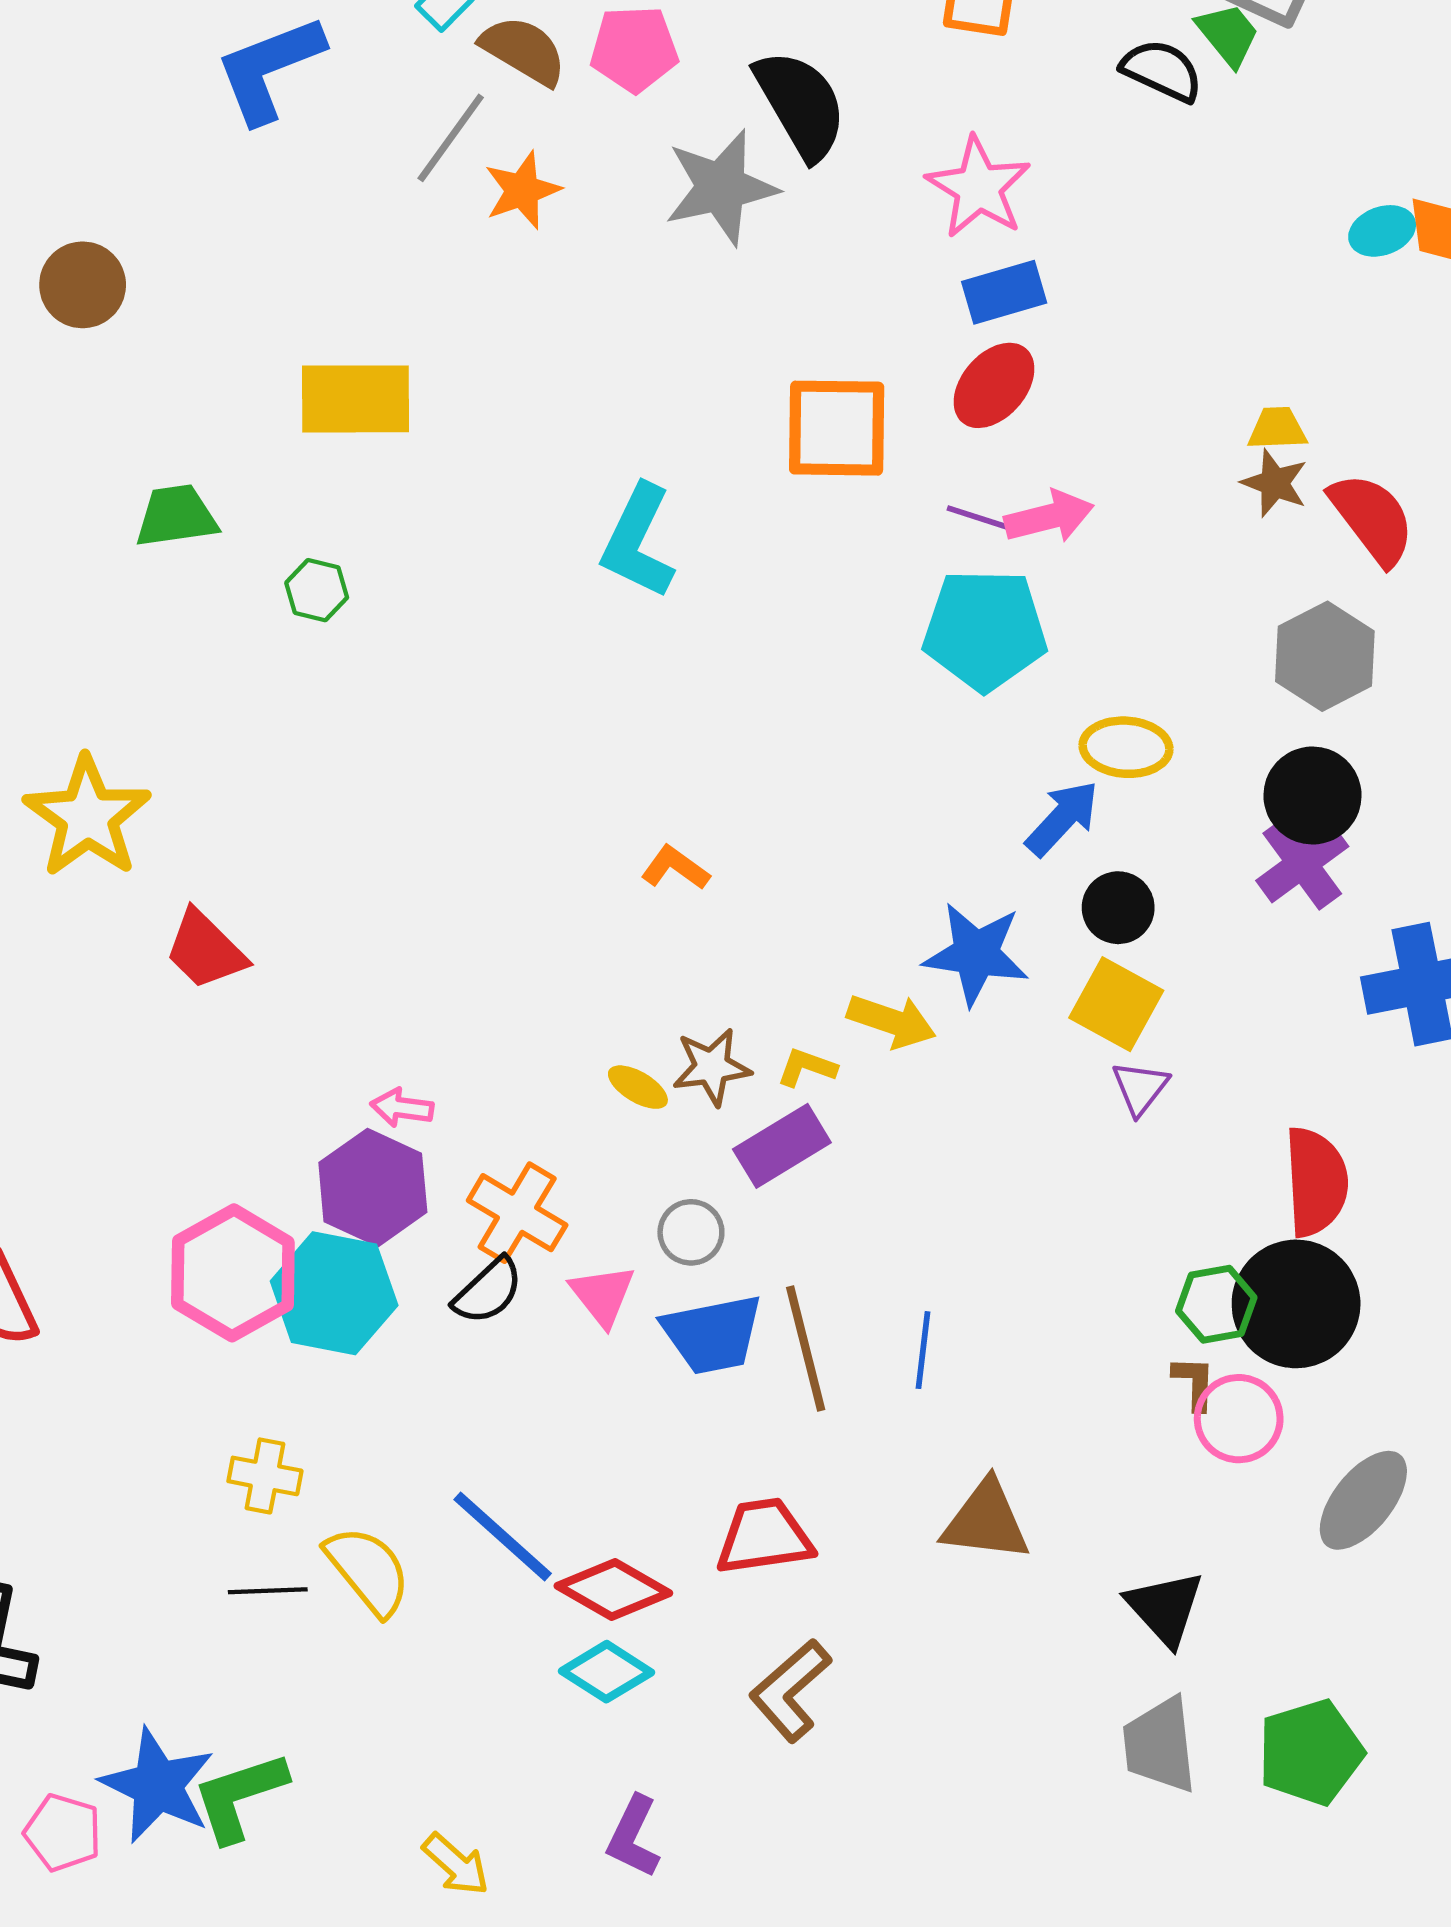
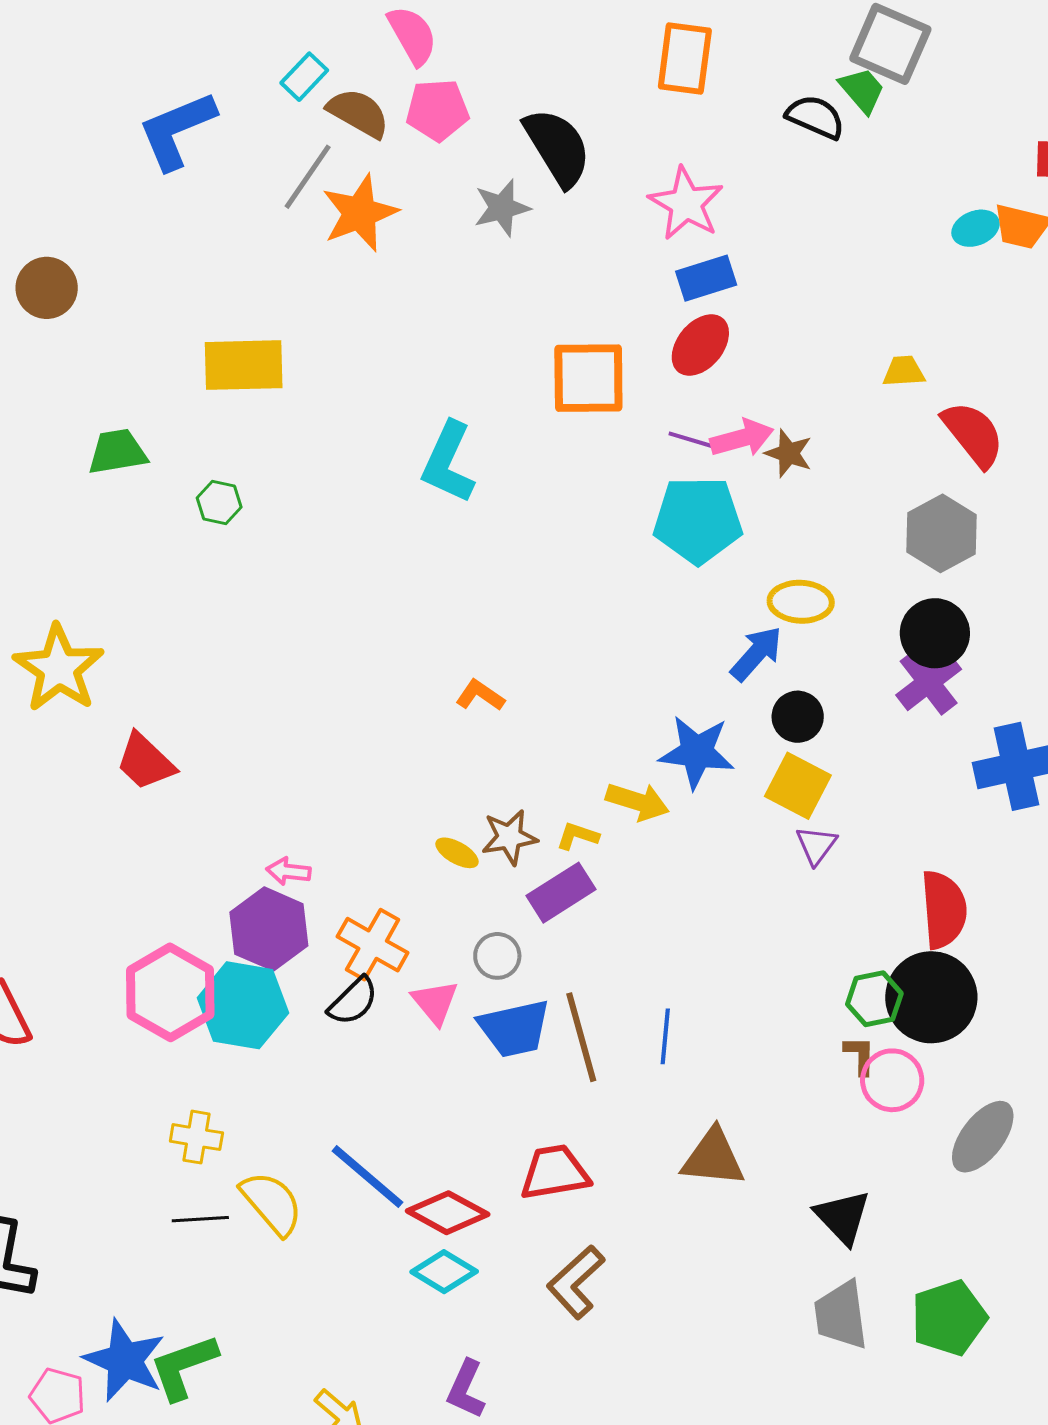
gray star: (721, 187) -> (502, 208), size x0.7
orange star: (522, 190) -> (360, 213), size x1.4
brown star: (1275, 483) -> (789, 453), moved

